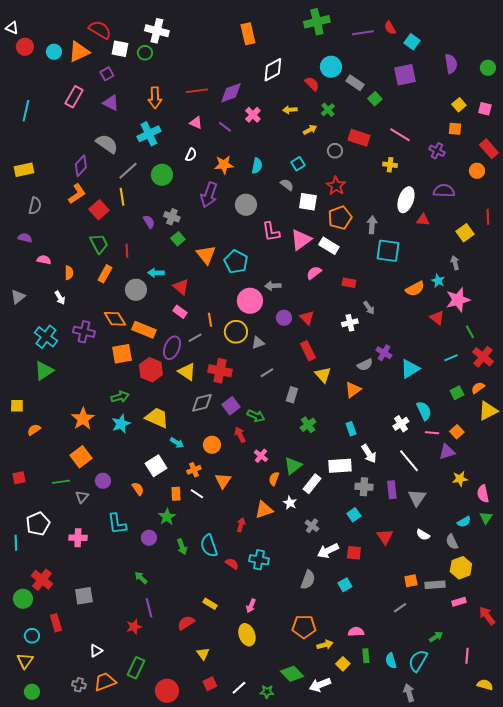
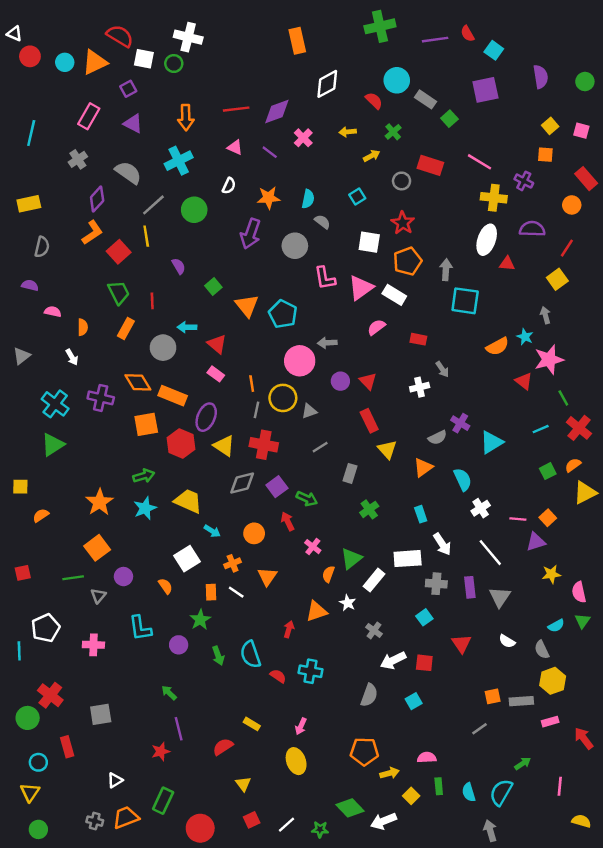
yellow cross: (390, 165) -> (494, 198), moved, size x1.5
gray semicircle: (287, 185) -> (322, 222), moved
gray cross: (172, 217) -> (78, 159), moved, turned 35
red line: (488, 217) -> (567, 248), moved, turned 35
gray line: (195, 338) -> (257, 410), moved, turned -48
cyan semicircle: (424, 411) -> (463, 479), moved

